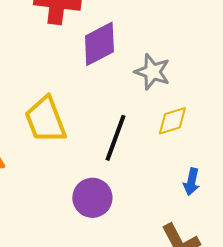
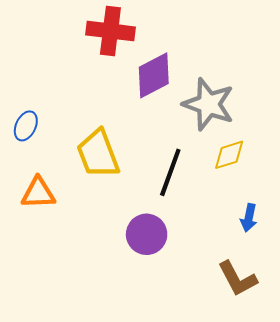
gray star: (152, 72) -> (209, 104), size x1.4

